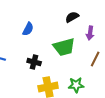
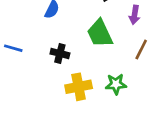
green trapezoid: (64, 47) -> (100, 34), turned 80

